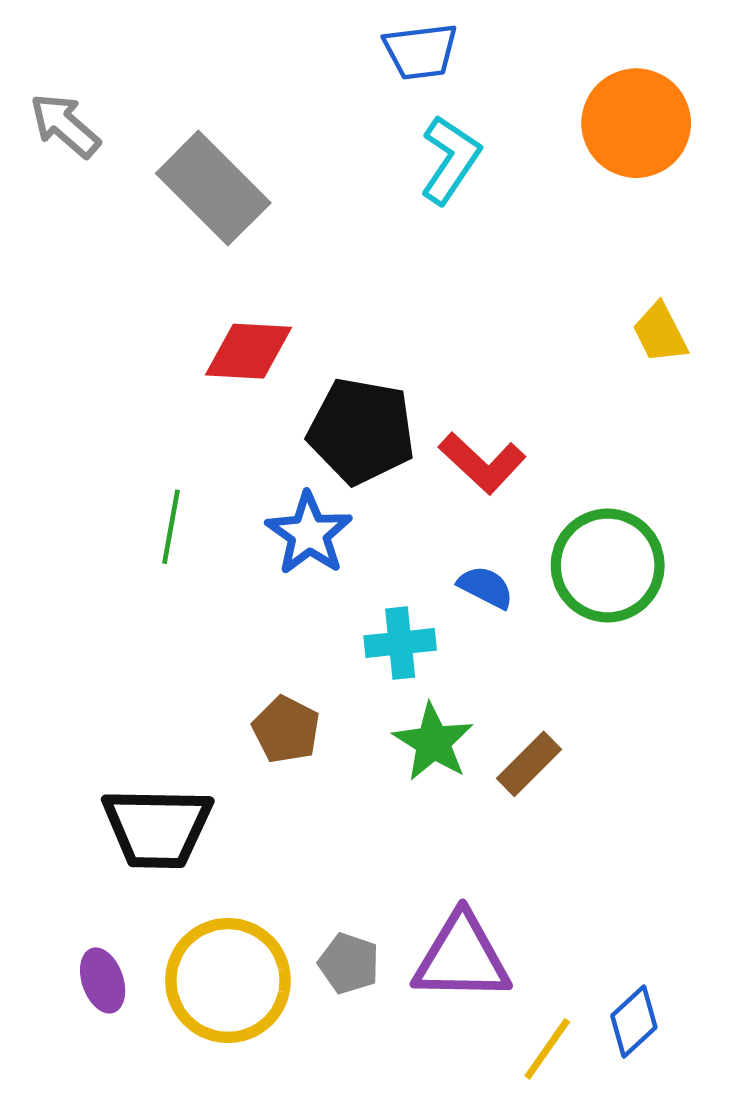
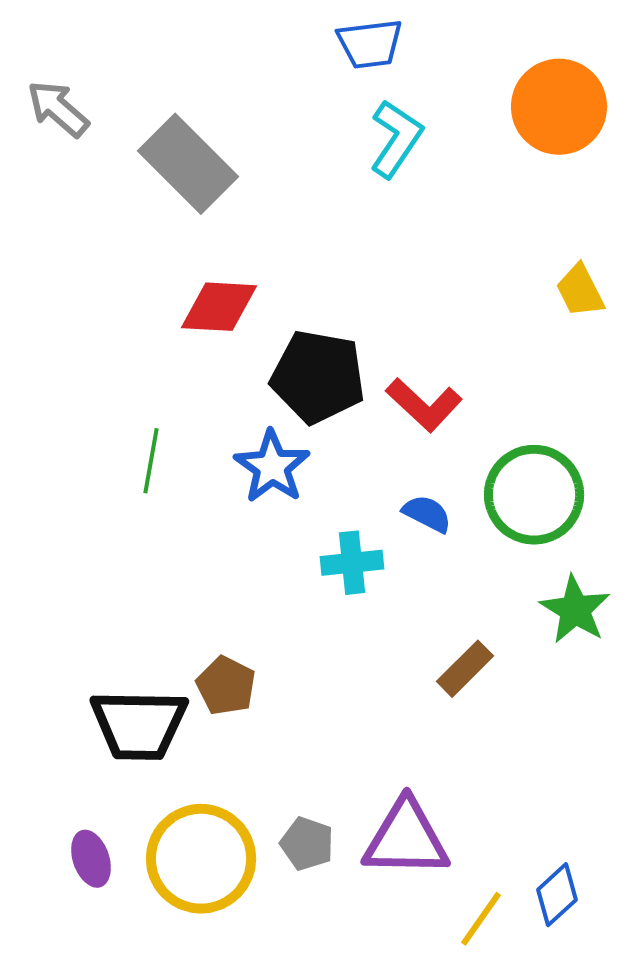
brown pentagon: (286, 730) -> (226, 686), moved
green star: (433, 742) -> (575, 610), moved

